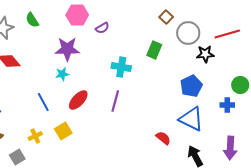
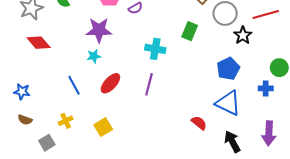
black star: (205, 54) -> (243, 35), turned -30
yellow square: (63, 131) -> (103, 127), moved

